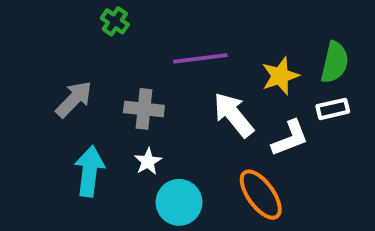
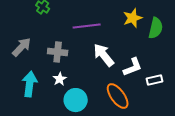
yellow star: (280, 76) -> (133, 18), moved
white rectangle: (333, 109) -> (155, 80), moved

